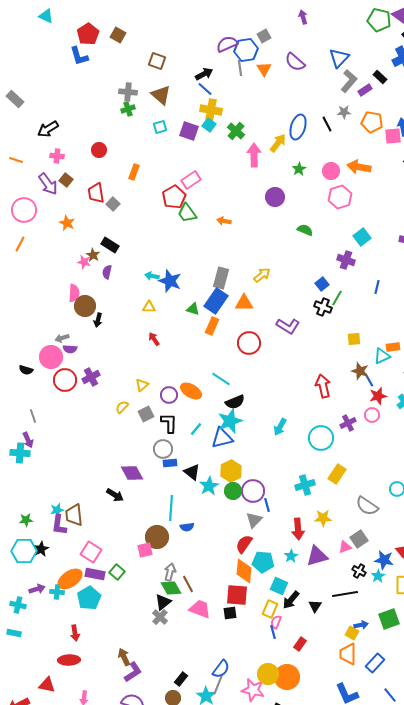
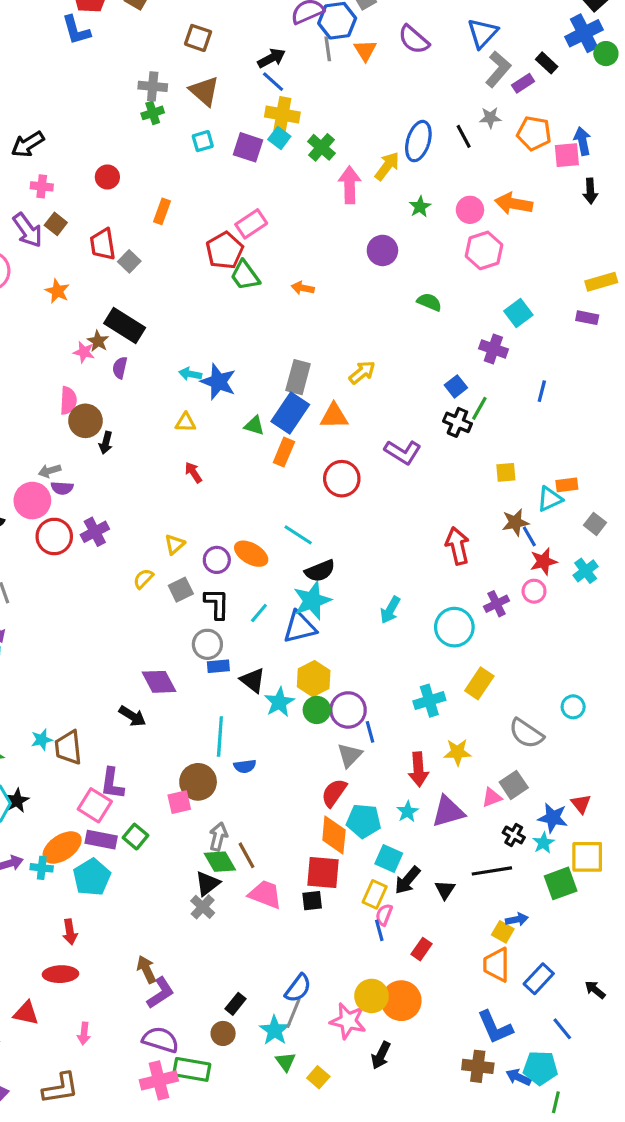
black rectangle: (110, 245) -> (125, 325), size x1.4
brown star: (360, 371) -> (515, 522), turned -30
purple L-shape: (59, 525) -> (112, 783), moved
green square: (389, 619) -> (561, 883), moved

